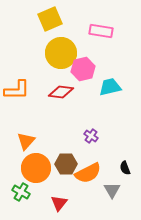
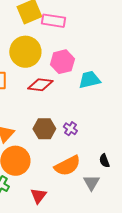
pink rectangle: (101, 31) -> (53, 21), moved
yellow circle: (61, 53) -> (25, 52), moved
brown hexagon: (66, 164) -> (44, 129), moved

